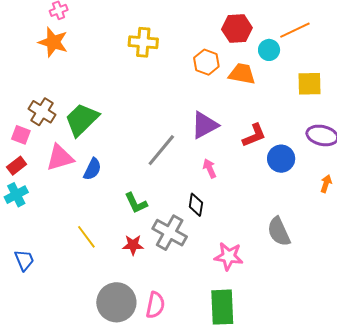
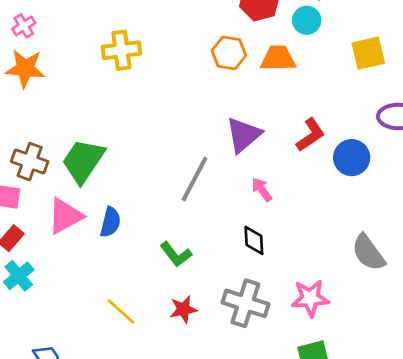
yellow cross: (143, 42) -> (121, 50), moved
gray cross: (170, 233) -> (245, 303), moved

